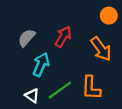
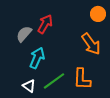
red arrow: (63, 37) -> (45, 24), moved

